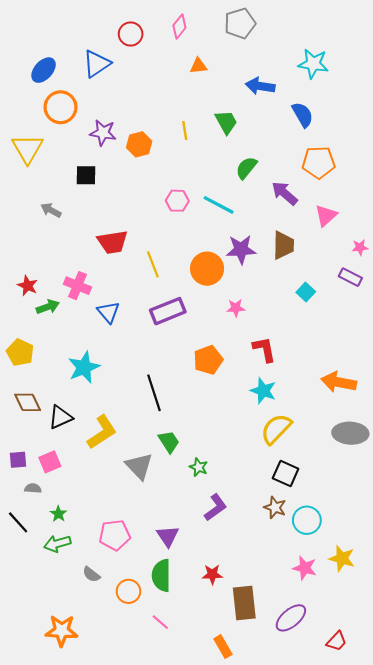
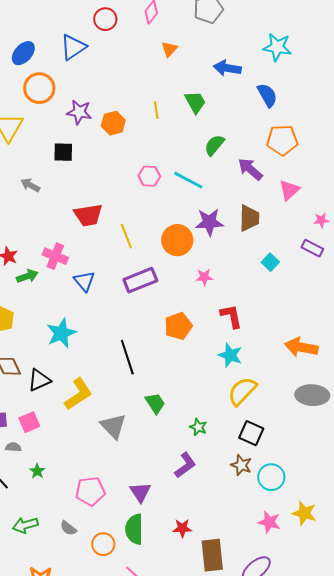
orange triangle: (199, 66) -> (169, 49), turned -42
green trapezoid: (169, 442) -> (155, 403), moved
green star: (199, 467) -> (198, 427), moved
green arrow: (57, 544) -> (25, 525), moved

